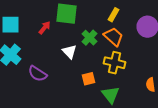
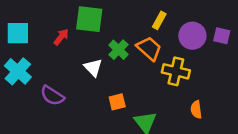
yellow rectangle: (114, 15) -> (159, 20), moved
yellow cross: (114, 63) -> (176, 71), moved

